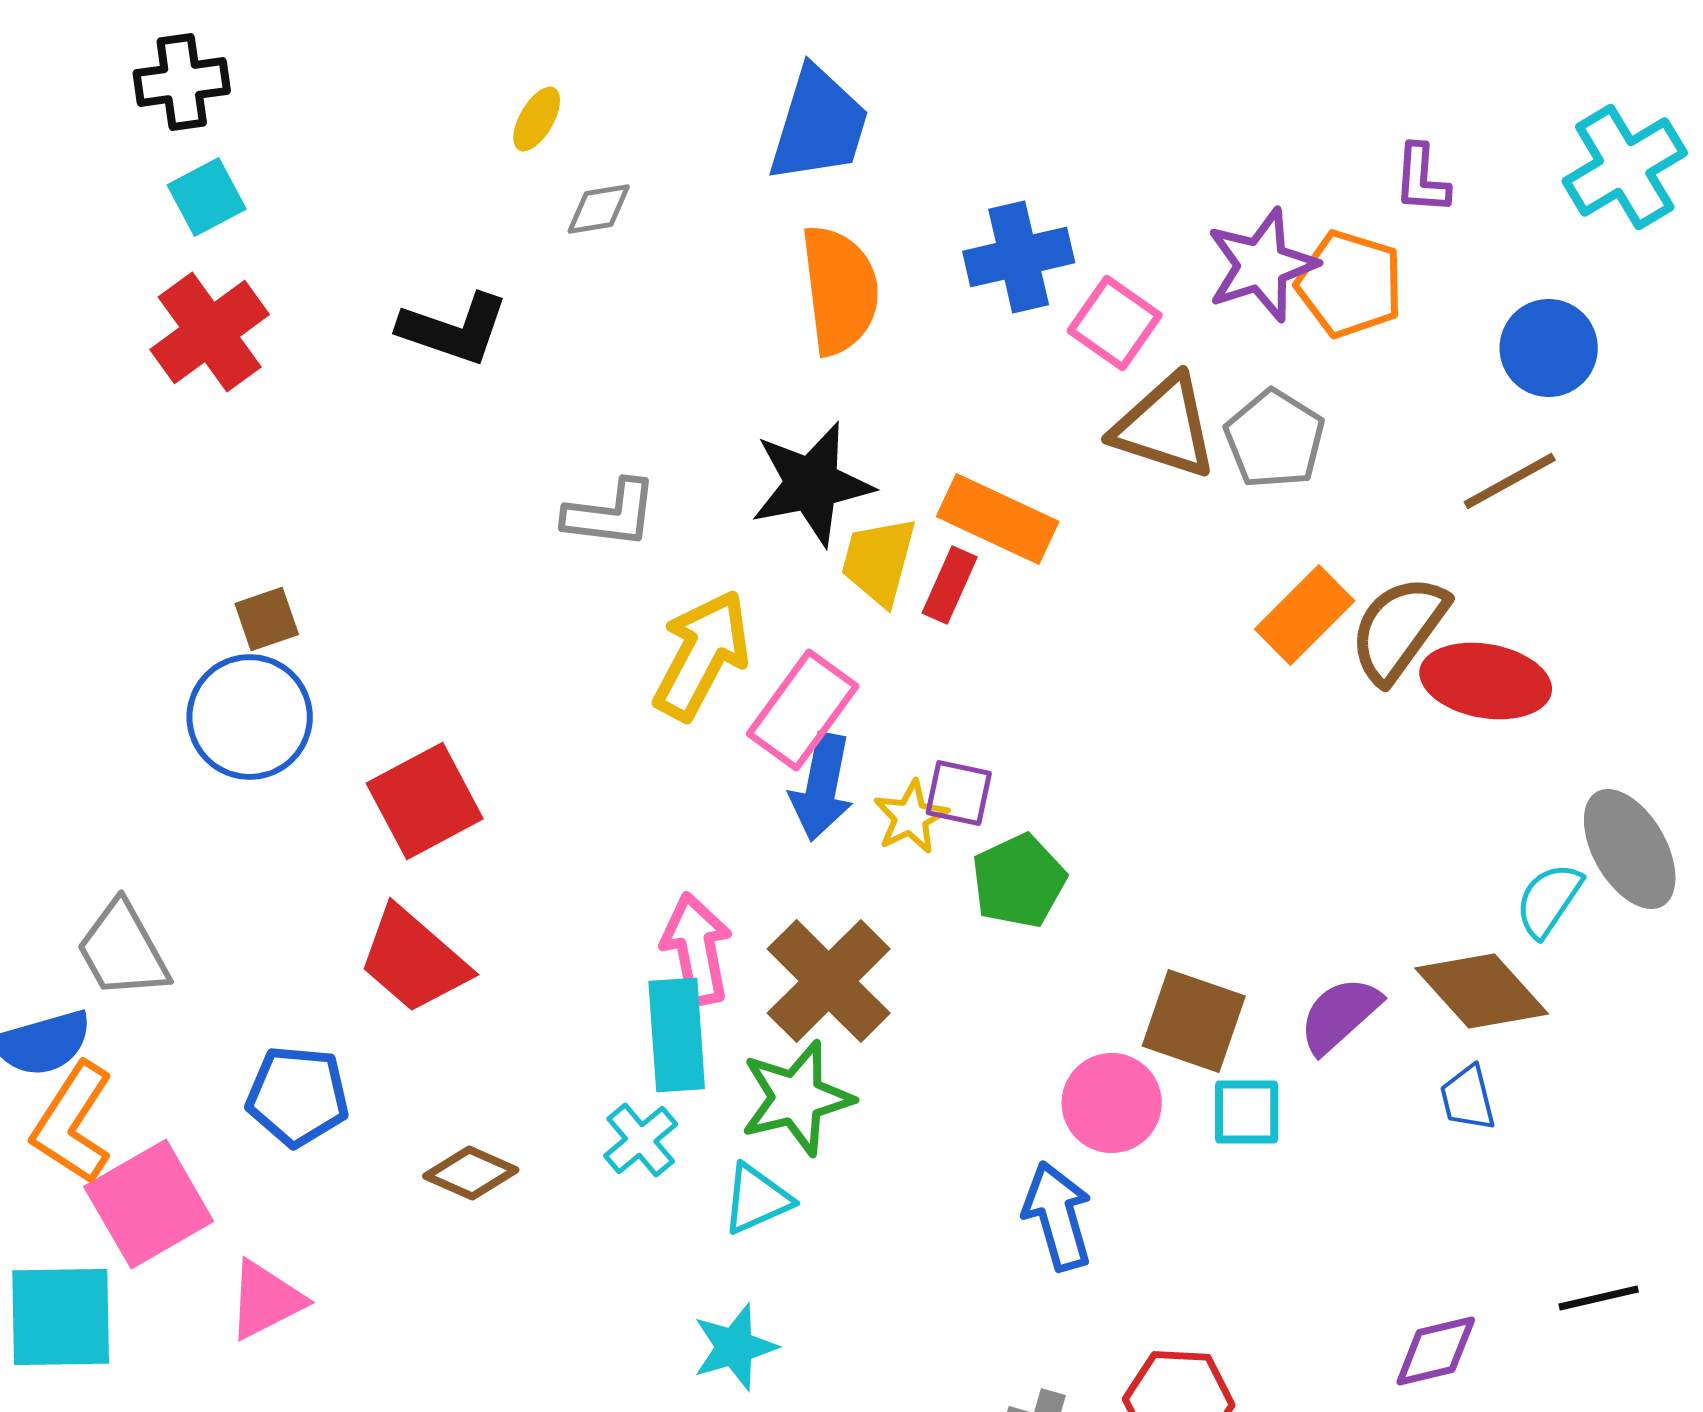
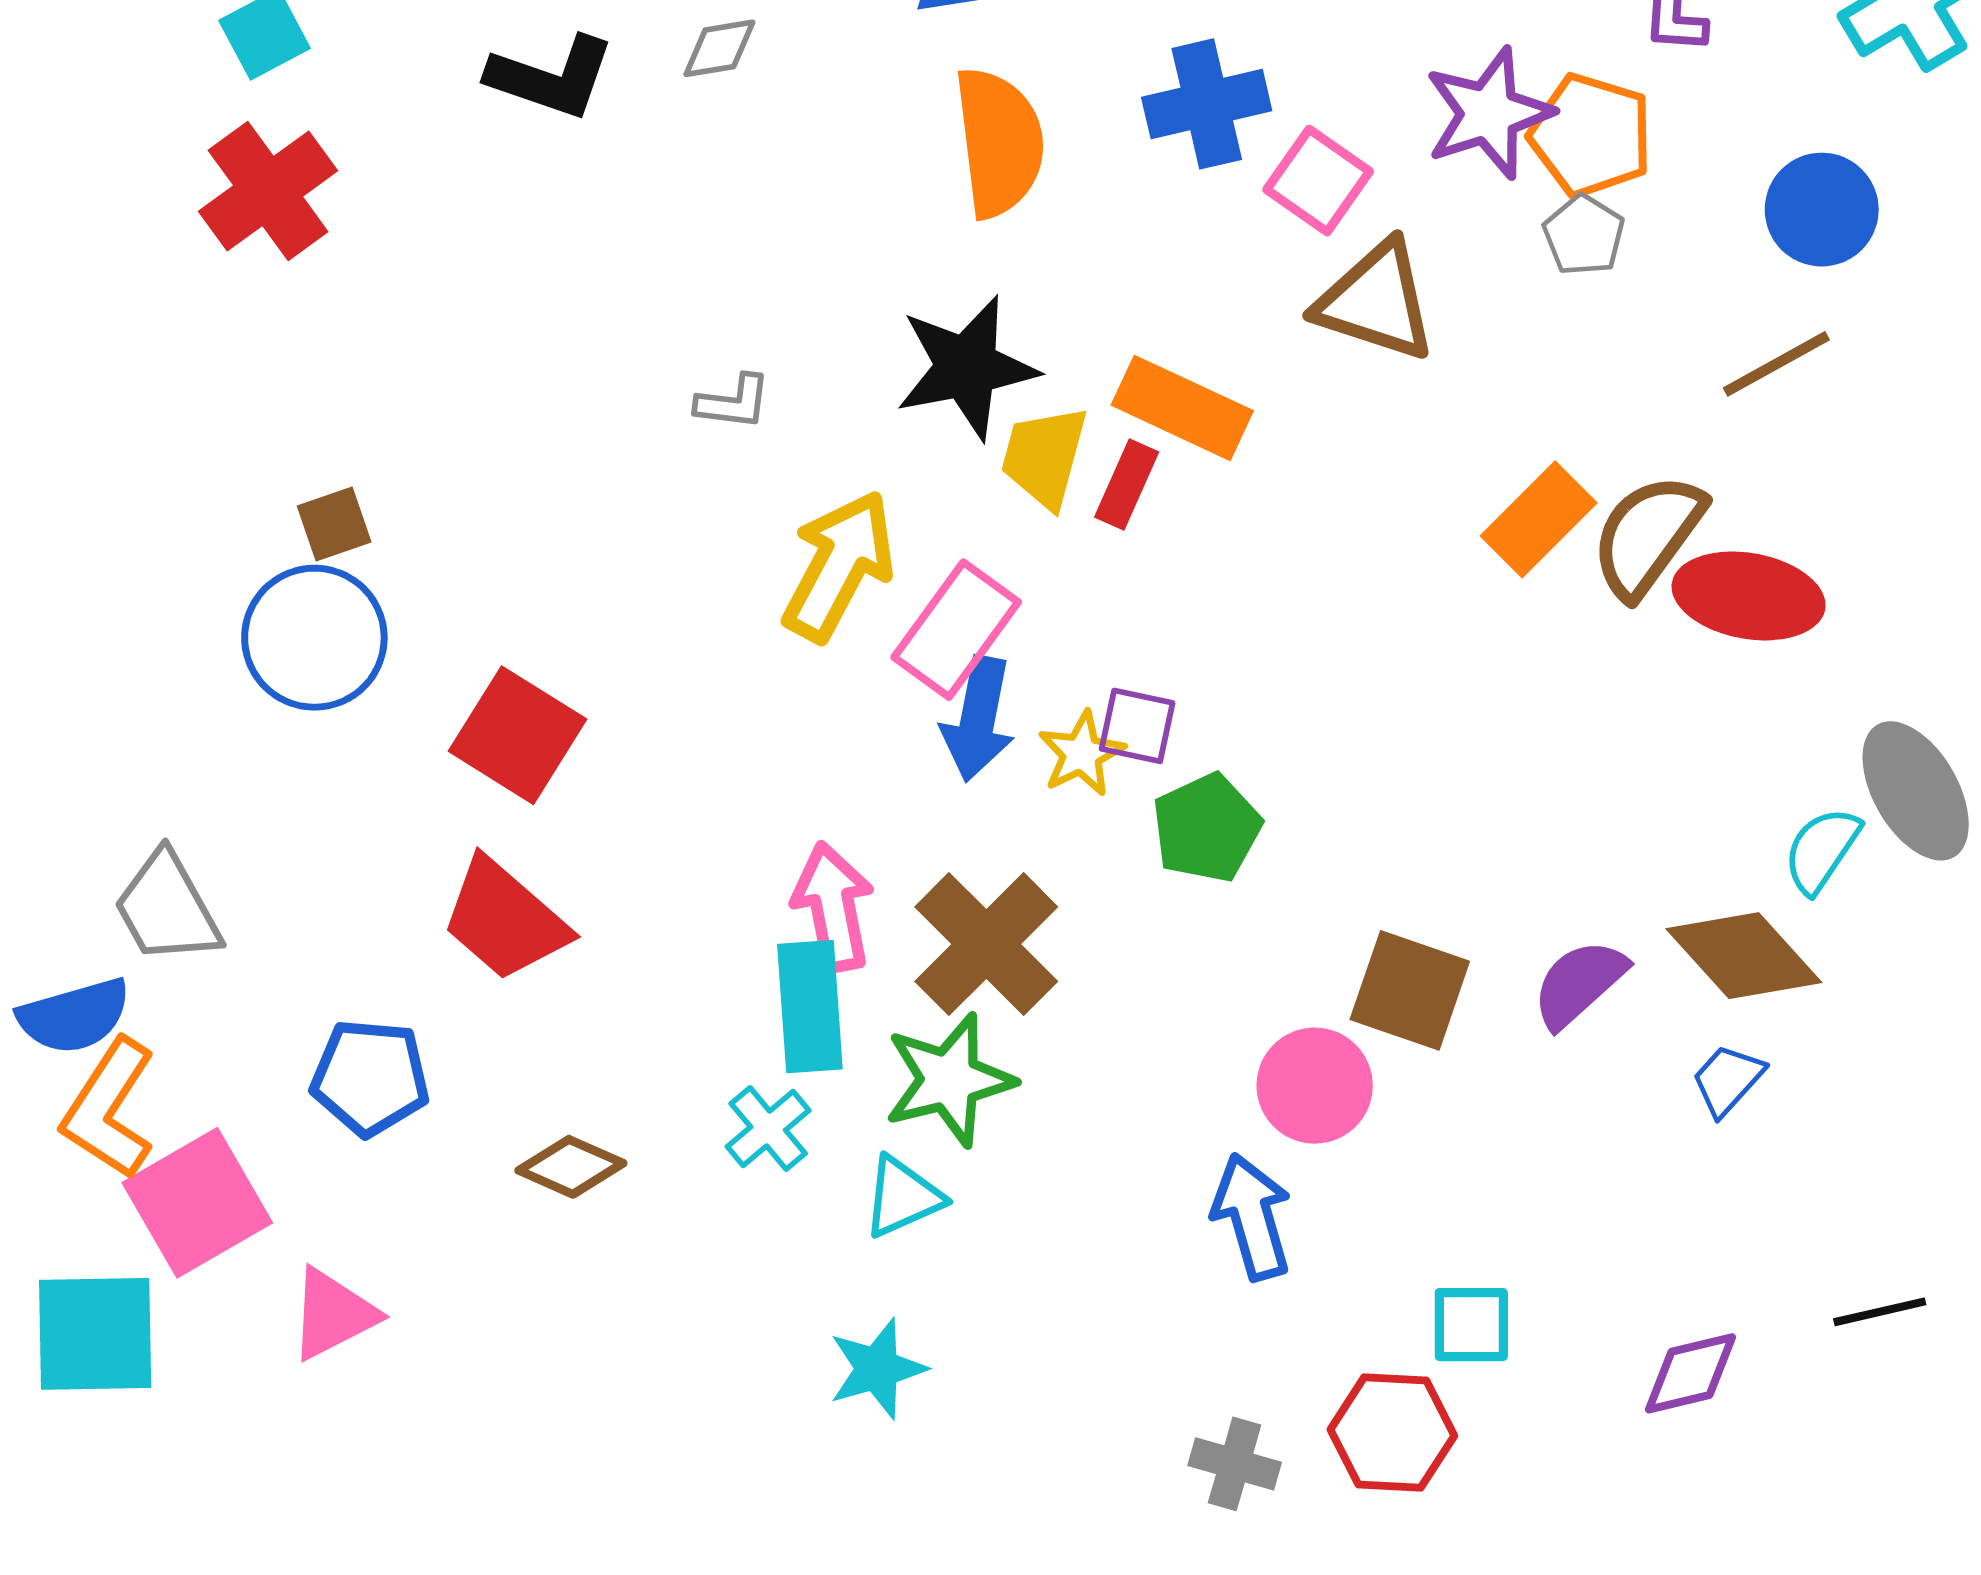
black L-shape: (454, 329) -> (551, 77), moved
gray pentagon: (1275, 439) -> (1584, 235), moved, size x0.7
gray L-shape: (611, 514) -> (733, 402), size x0.7
red square: (425, 801) -> (517, 735), turned -30
blue trapezoid: (1468, 1098) -> (1728, 1080), turned 56
cyan square: (1247, 1112) -> (1471, 1325), moved

